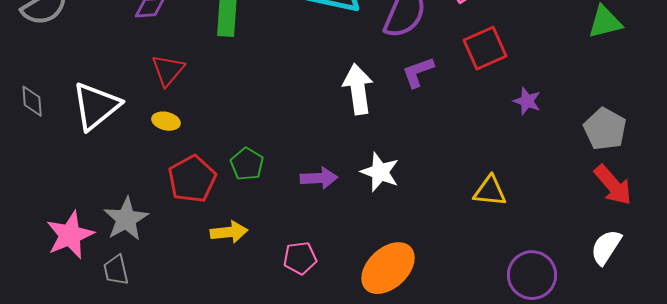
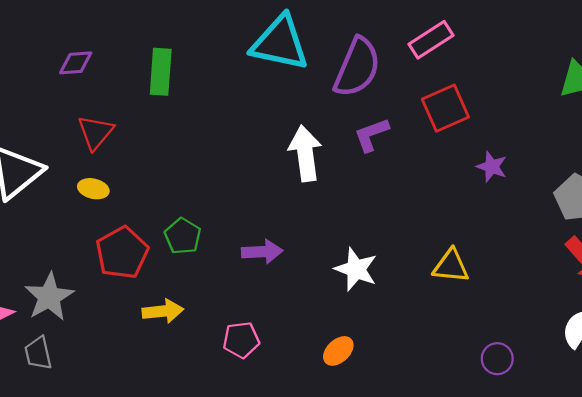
white star: (380, 172) -> (356, 269), moved
orange ellipse: (388, 268) -> (338, 351), size x0.5
purple circle: (532, 275) -> (497, 359), size x0.6

